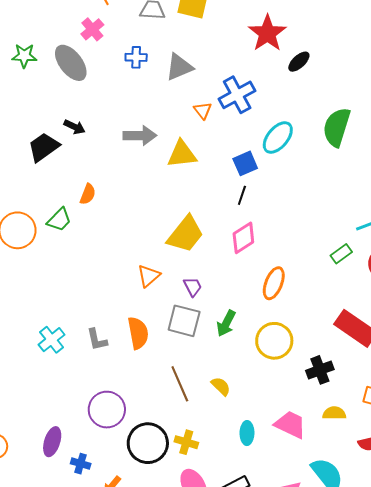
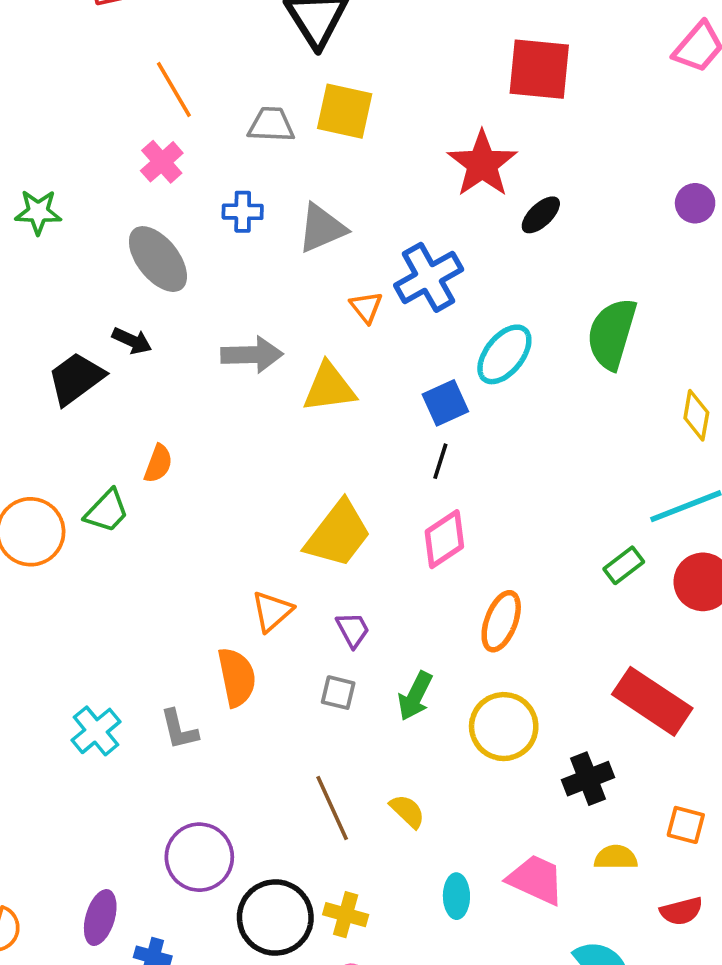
gray ellipse: (71, 63) -> (158, 259), moved
gray square: (184, 321) -> (338, 693), size x0.6
orange semicircle: (138, 333) -> (237, 677), moved

